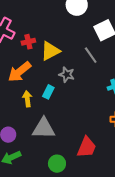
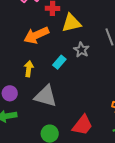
yellow arrow: (27, 99) -> (29, 69), moved

